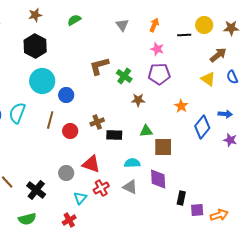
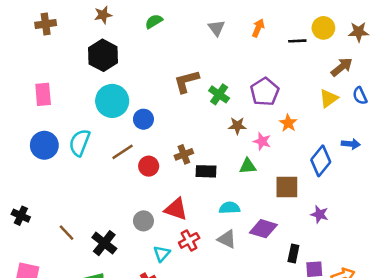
pink star: (157, 49) -> (262, 141), moved
purple pentagon: (159, 74) -> (265, 92), turned -30
yellow triangle: (208, 79) -> (329, 98), turned 49
orange star: (181, 106) -> (288, 123), moved
brown line: (50, 120) -> (123, 152), turned 42
purple star: (230, 140) -> (319, 214), moved
brown square: (163, 147) -> (287, 187), moved
purple diamond: (158, 179) -> (263, 229), turned -70

